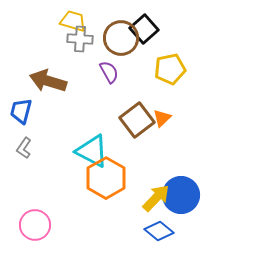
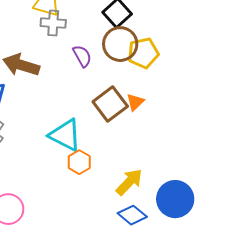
brown circle: (121, 38) -> (120, 44), moved
orange hexagon: (106, 178) -> (79, 162), size x0.6
blue circle: (181, 195) -> (175, 199), moved

